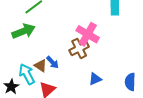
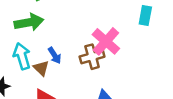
blue arrow: (53, 62) -> (55, 55), moved
cyan arrow: (27, 74) -> (22, 56), moved

